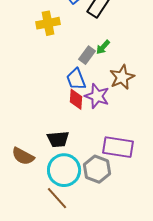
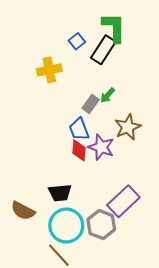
purple rectangle: (118, 147) -> (123, 201), turned -52

